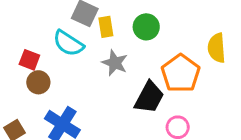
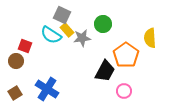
yellow rectangle: (106, 27) -> (67, 30), moved, turned -32
gray star: (115, 63) -> (82, 38), moved, turned -30
brown circle: (38, 82) -> (16, 61), moved

